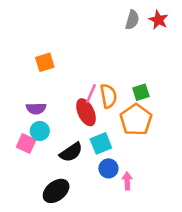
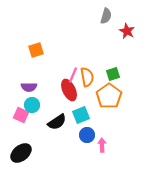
red star: (158, 20) -> (127, 31), moved
black ellipse: (56, 191) -> (21, 153), moved

